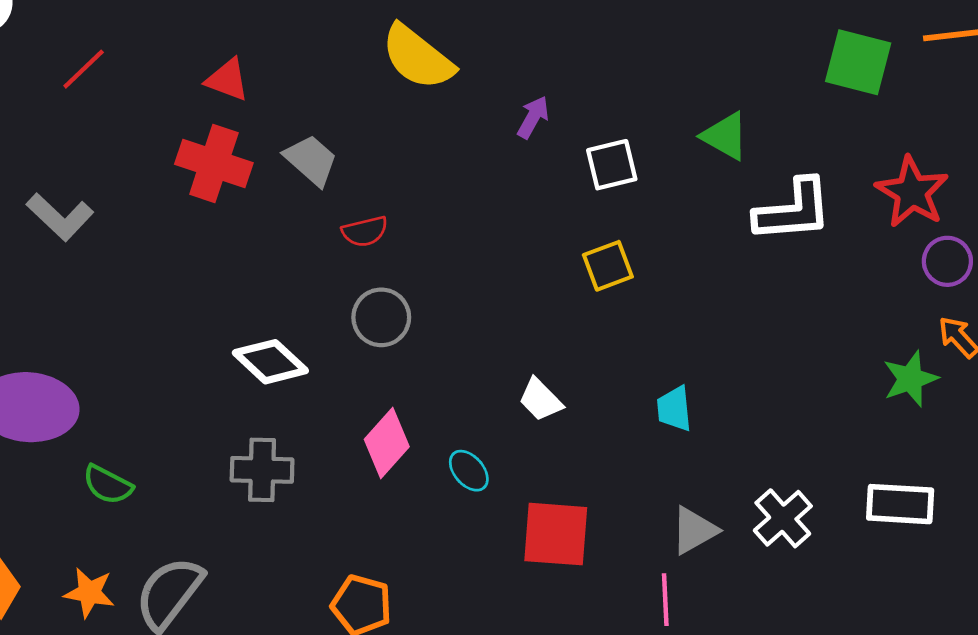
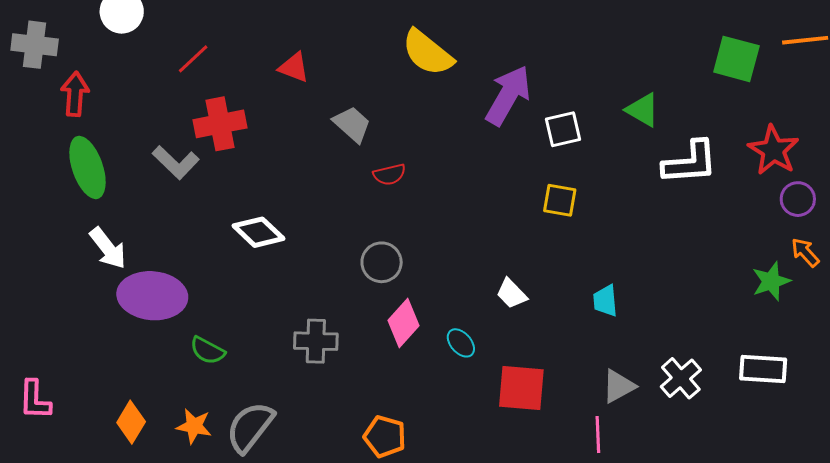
purple arrow: (533, 117) -> (508, 95), size x2.0
red cross: (214, 164) -> (220, 124), moved, turned -30
yellow square: (608, 266) -> (560, 200), turned 30
gray circle: (381, 317) -> (382, 262), moved
white diamond: (270, 362) -> (258, 232), moved

